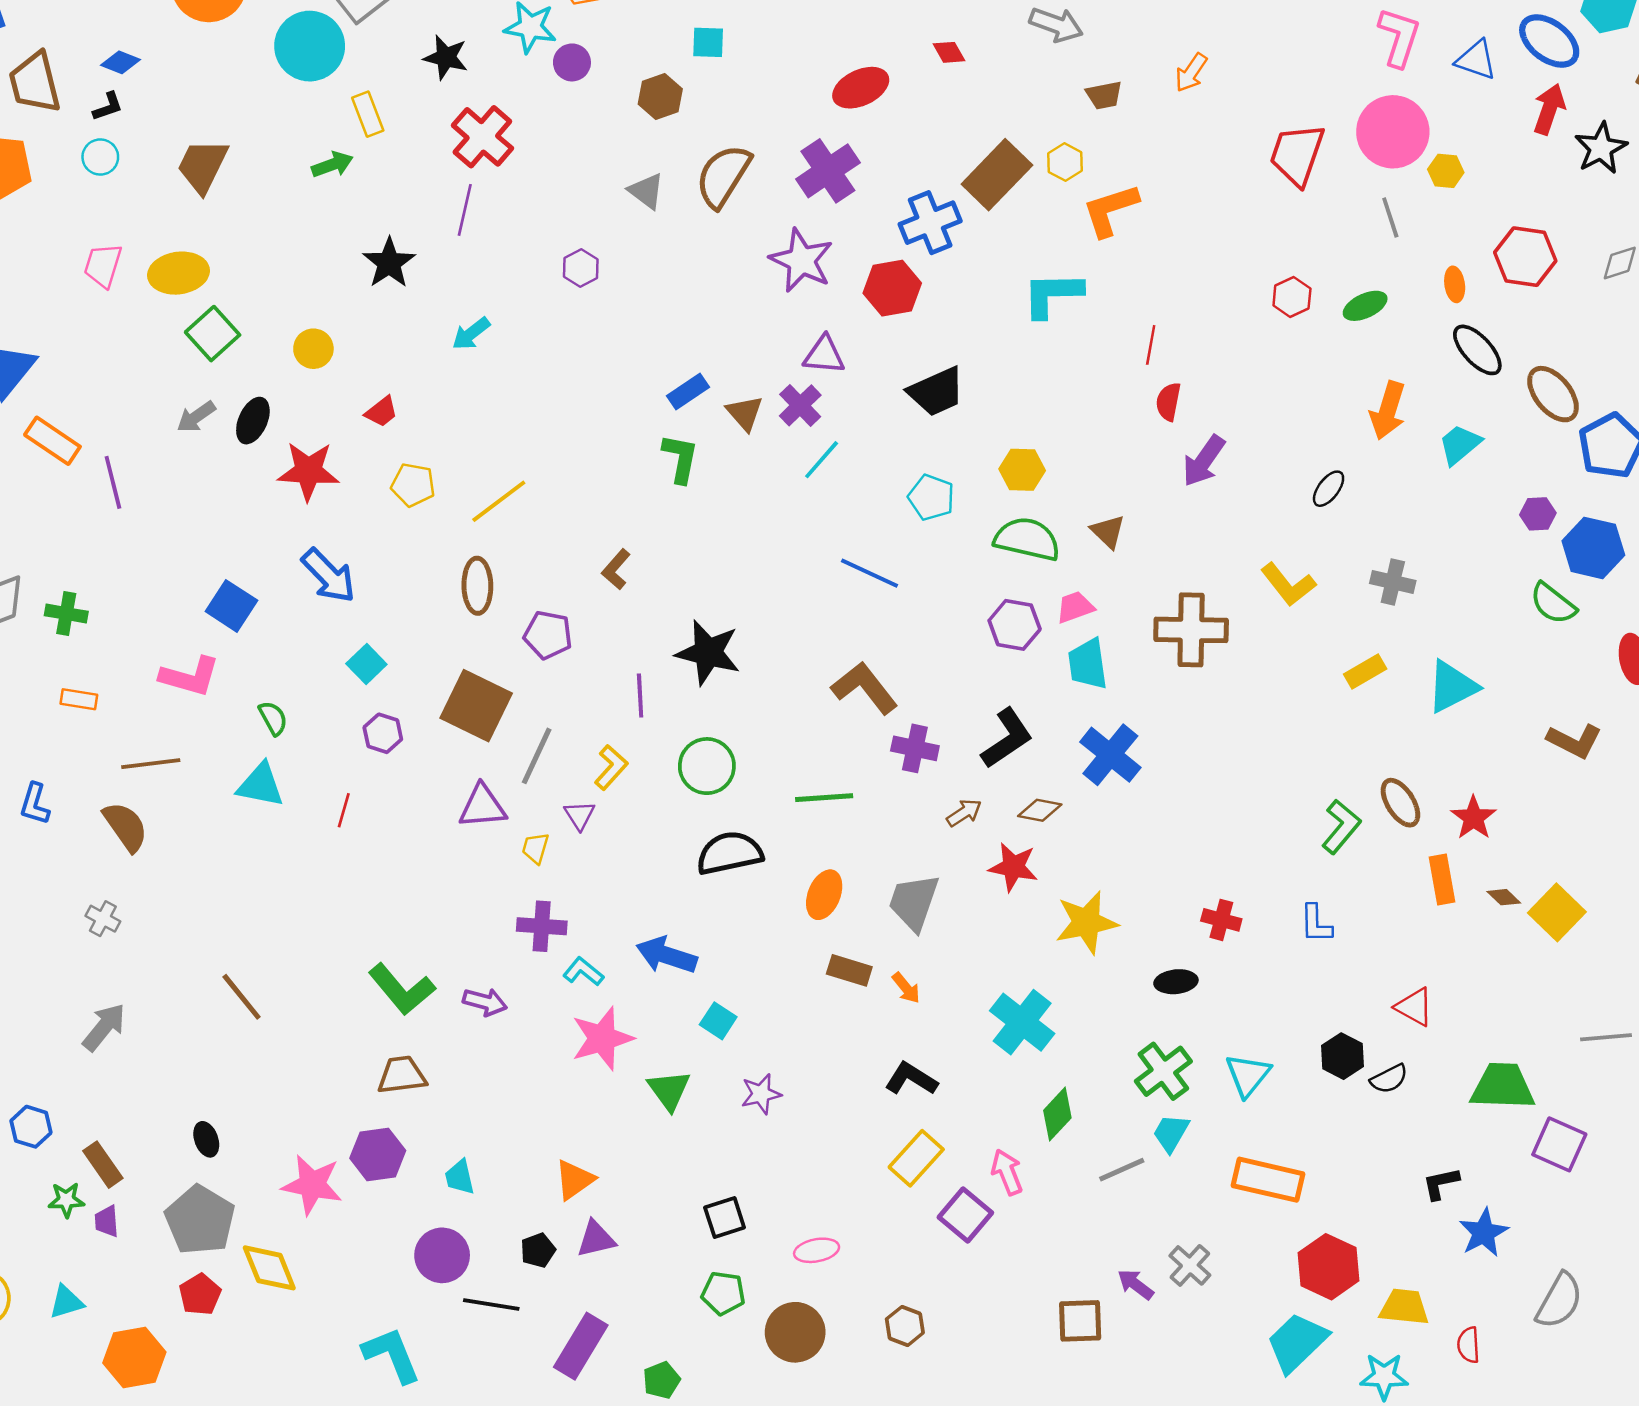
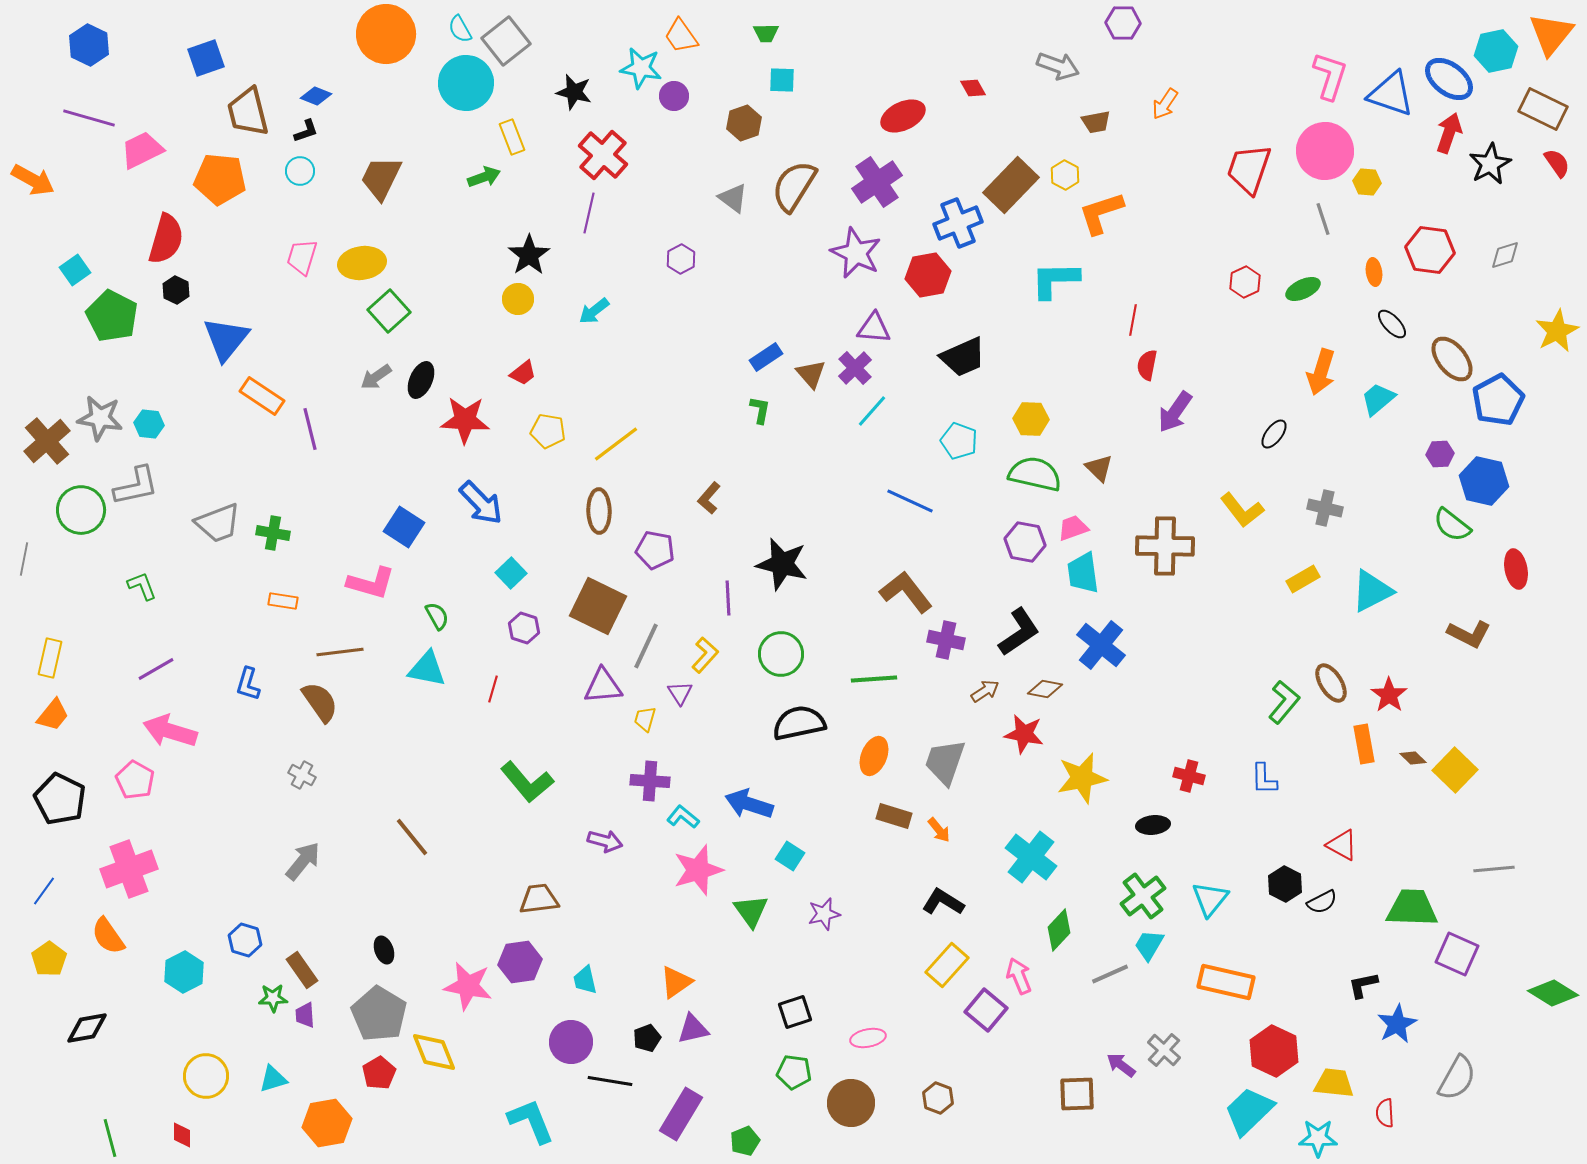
blue triangle: (1476, 60) -> (1391, 94), size x1.4
yellow circle: (313, 349) -> (518, 299), moved
black ellipse: (1477, 350) -> (1392, 324), size x0.7
green L-shape: (680, 458) -> (760, 410), size x0.7
green L-shape: (402, 989) -> (527, 782), moved

